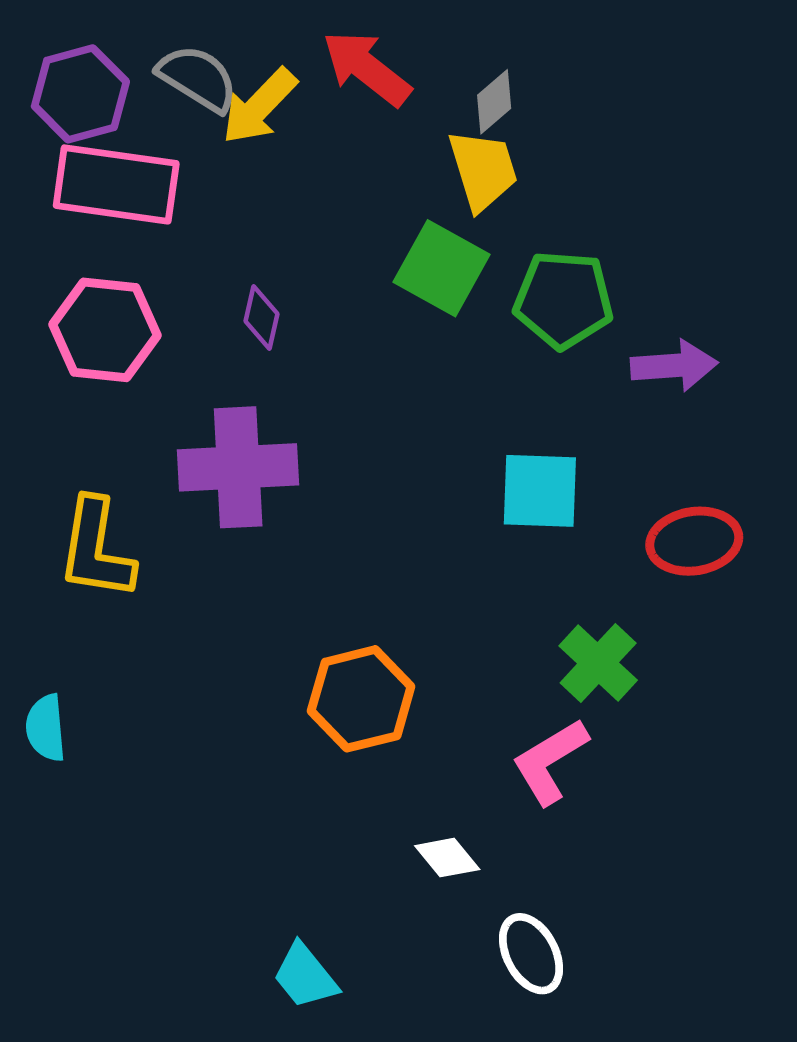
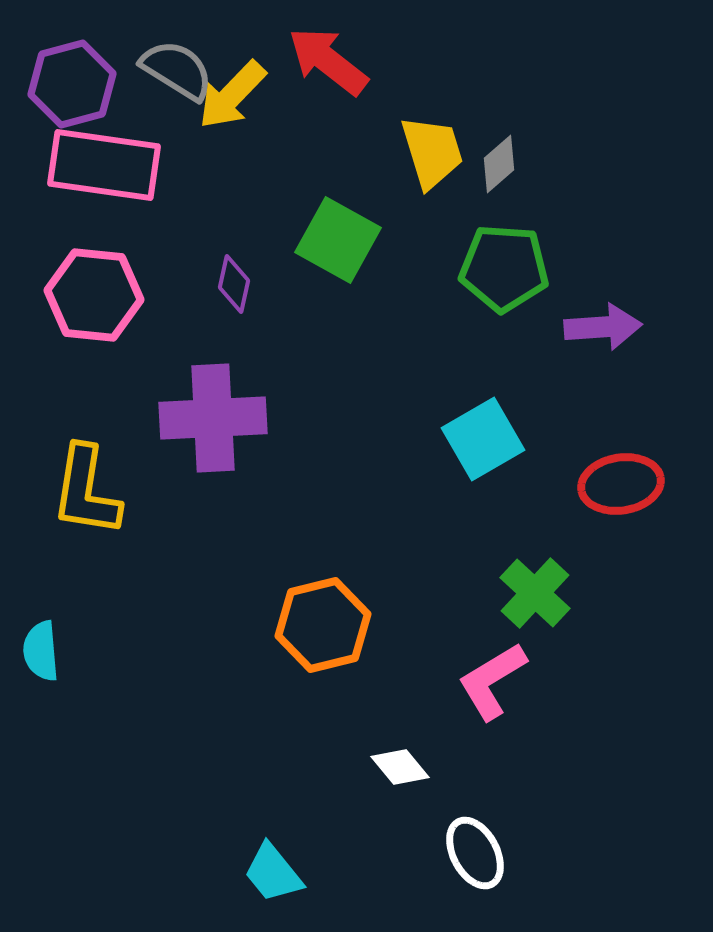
gray diamond: (494, 102) -> (499, 164), moved
green square: (442, 268) -> (338, 240), moved
cyan square: (540, 491) -> (483, 439), turned -32

